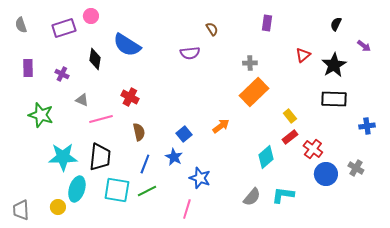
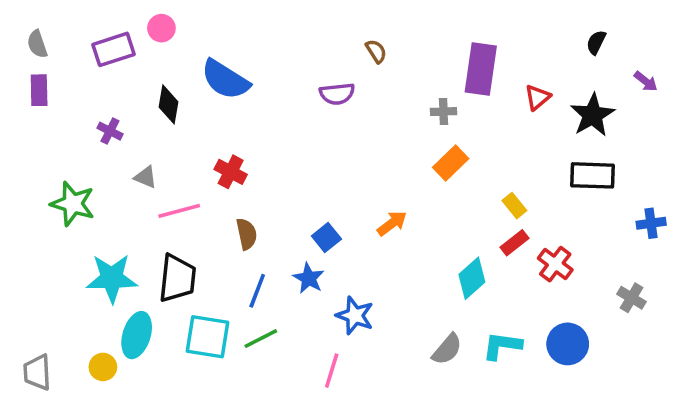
purple rectangle: (267, 23) -> (481, 69), moved, size x1.8
purple rectangle: (28, 68) -> (39, 90), moved
orange rectangle: (254, 92) -> (451, 163), size x0.7
blue circle: (326, 174) -> (568, 344), moved

